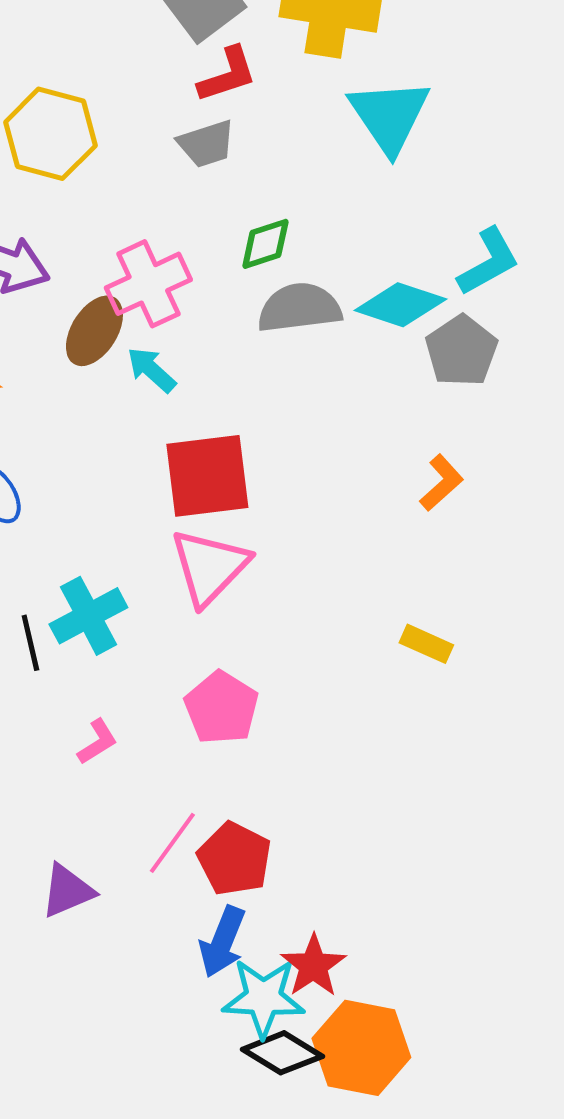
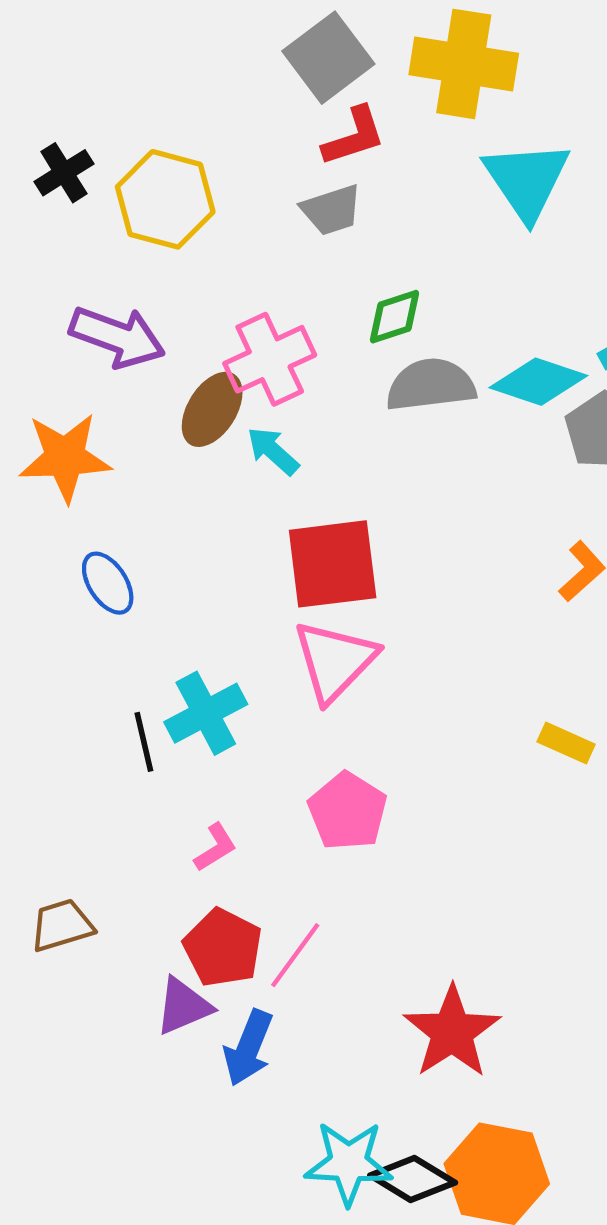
red pentagon: (234, 859) -> (223, 948), moved
blue arrow: (222, 942) -> (248, 1048), moved
red star: (313, 966) -> (452, 1032), moved, size x1.4
cyan star: (263, 998) -> (349, 1163), moved

